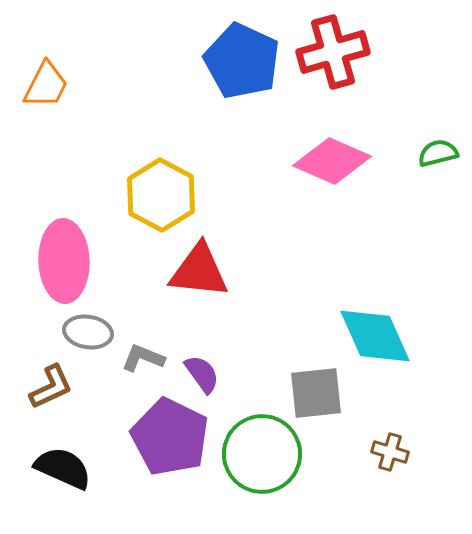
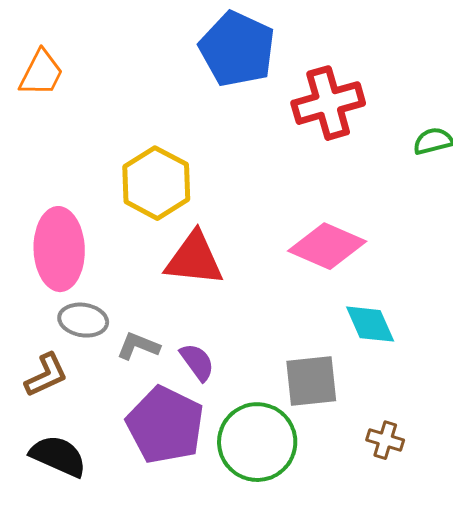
red cross: (333, 52) -> (328, 103), moved
pink diamond: (332, 161) -> (327, 246), moved
cyan diamond: (375, 336) -> (370, 324), size x0.7

